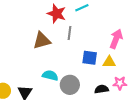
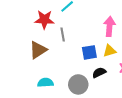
cyan semicircle: (50, 75) -> (45, 83), moved
black semicircle: (102, 89) -> (99, 73), moved

